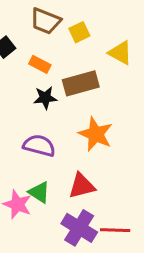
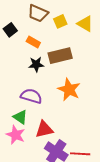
yellow triangle: (120, 53) -> (85, 24), moved
red triangle: (82, 186) -> (44, 129), moved
green triangle: (39, 192) -> (20, 117), moved

